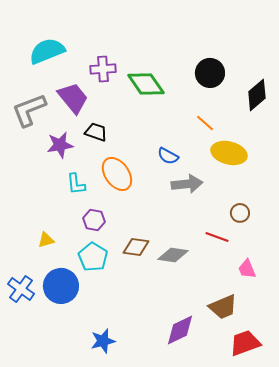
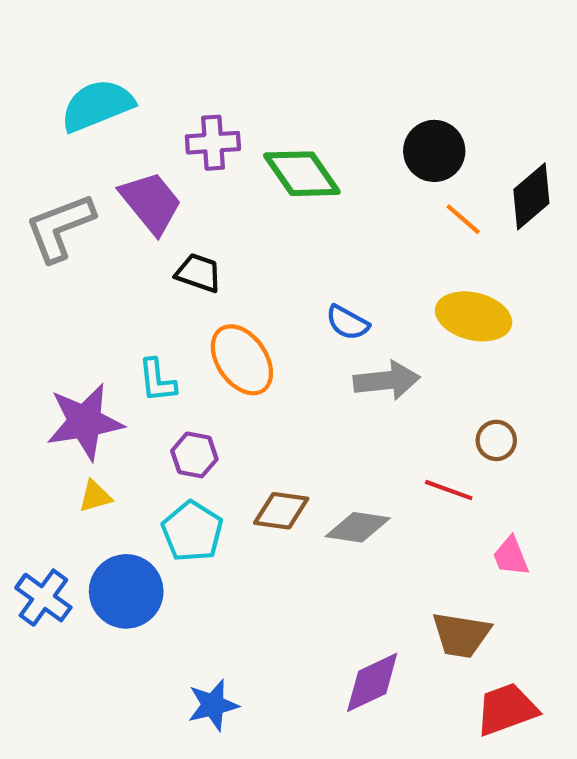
orange line: (205, 123) -> (463, 219), moved
purple star: (60, 145) -> (85, 422), moved, size x1.4
brown trapezoid: (223, 307) -> (461, 635), turned 32

